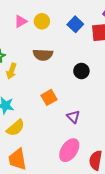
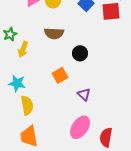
black circle: (81, 71) -> (80, 53), moved
yellow semicircle: (15, 128) -> (27, 105), turned -60

